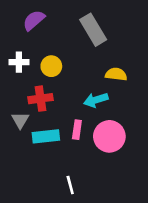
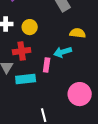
pink rectangle: (77, 130) -> (47, 65), moved
pink circle: (109, 136) -> (80, 94), moved

